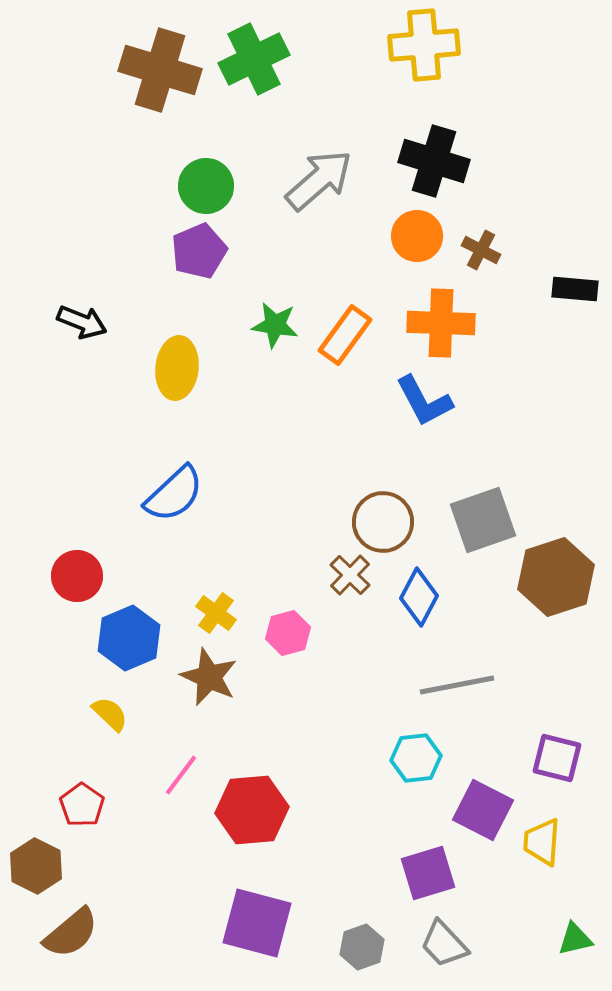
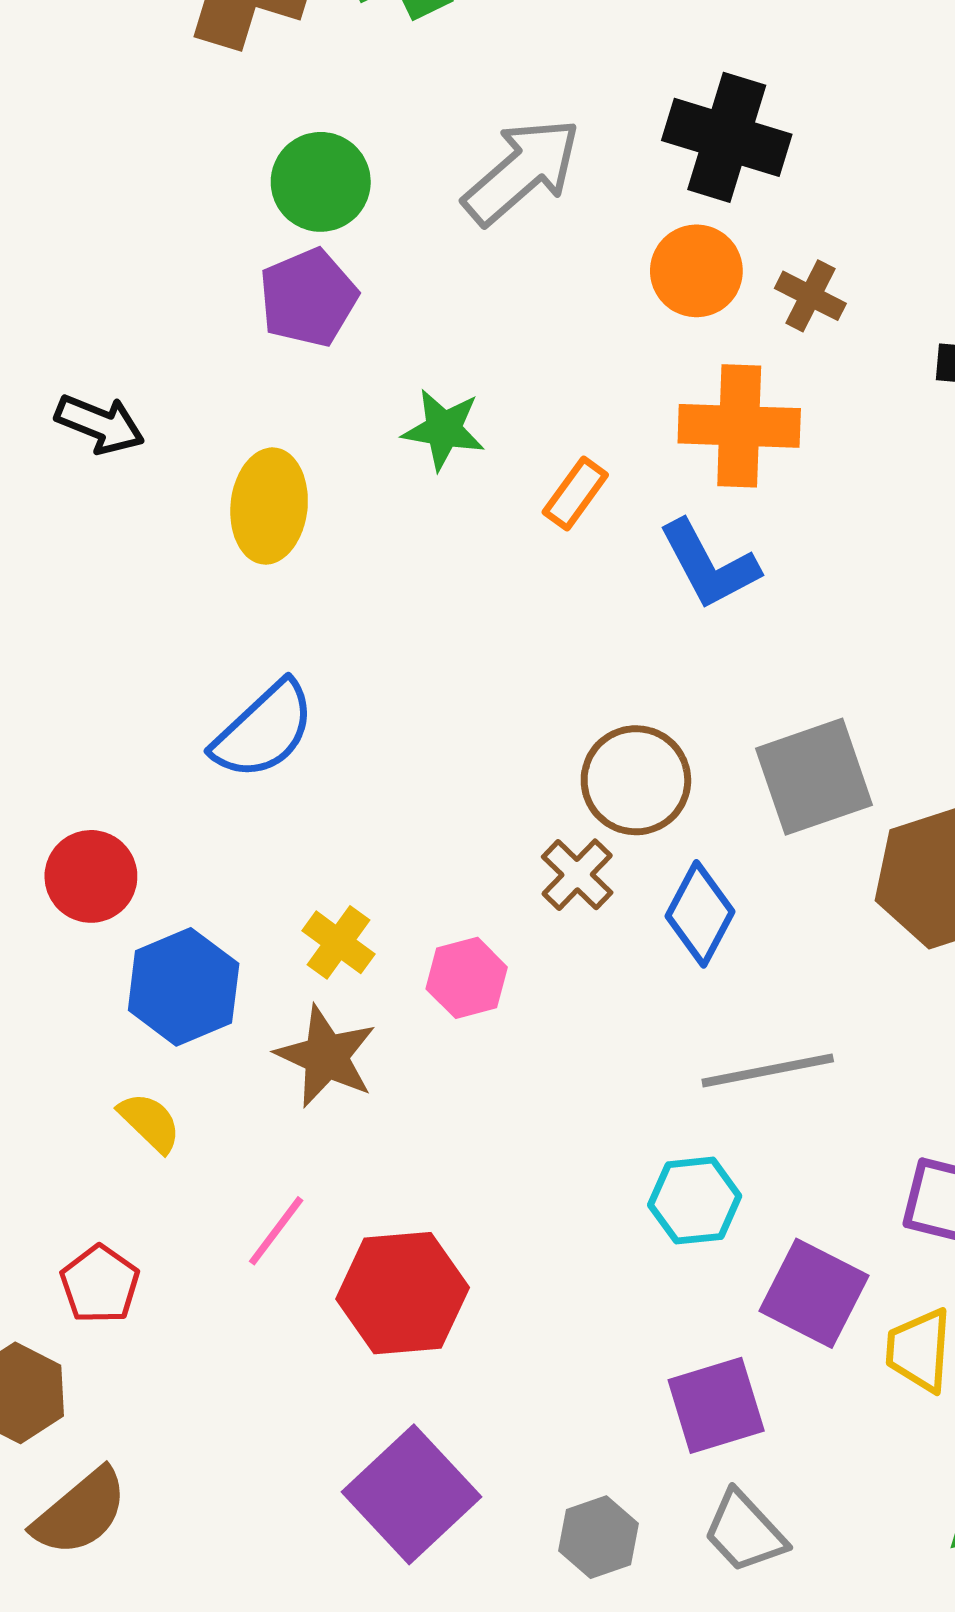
orange rectangle: (345, 335) -> (575, 494), moved, size x0.7
purple square: (257, 923) -> (411, 1494), turned 32

